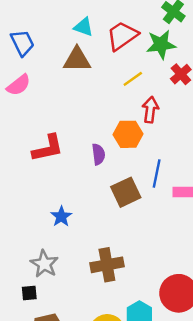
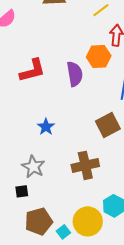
purple semicircle: (98, 154) -> (75, 74), size x1.4
brown square: (126, 192) -> (108, 125), moved

